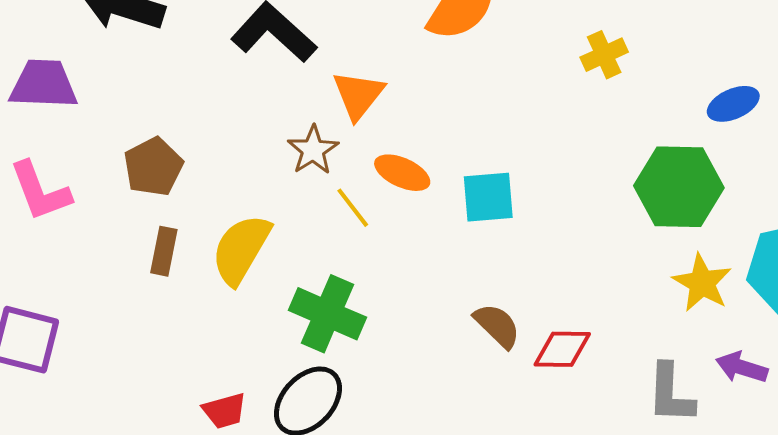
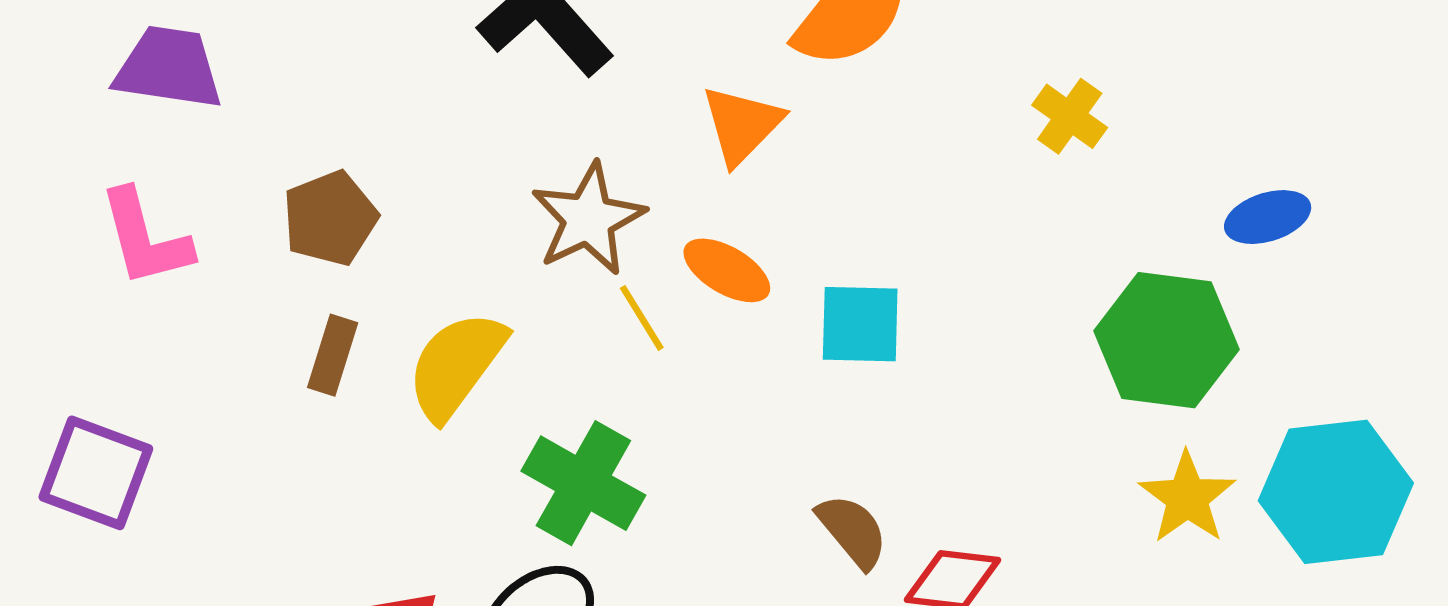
yellow cross: (604, 55) -> (1070, 116), turned -36
orange triangle: (358, 95) -> (742, 125), moved
brown star: (313, 150) -> (588, 219), size x1.4

